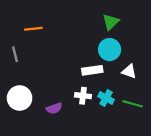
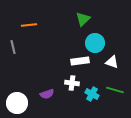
green triangle: (111, 22) -> (83, 19), moved
white circle: (20, 98) -> (17, 103), moved
cyan cross: (106, 98) -> (92, 94), moved

